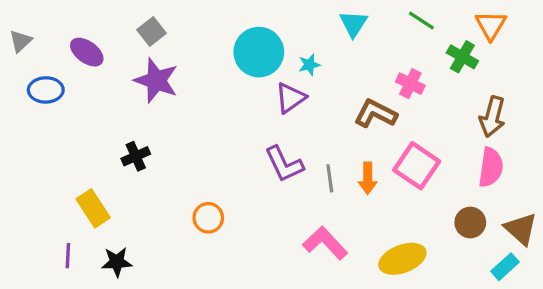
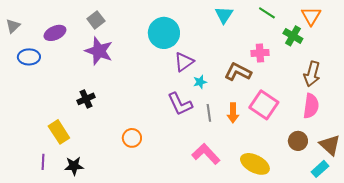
purple ellipse: (87, 52) -> (55, 33), turned -60
cyan star: (309, 65) -> (200, 82), moved
pink cross: (410, 84) -> (260, 53), turned -30
yellow ellipse: (402, 259) -> (255, 164), turned 48

